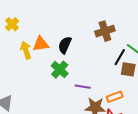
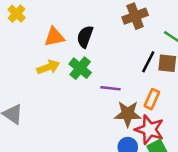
yellow arrow: (26, 50) -> (48, 67), moved, turned 90
black line: (120, 57) -> (148, 62), moved
orange rectangle: (115, 97) -> (152, 99), turned -42

